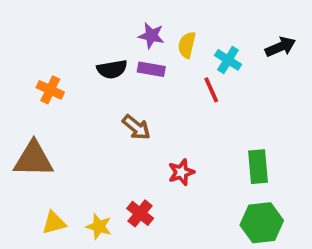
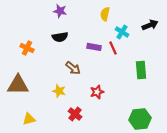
purple star: (151, 36) -> (60, 11), moved
yellow semicircle: (187, 45) -> (105, 14), moved
purple rectangle: (151, 69) -> (94, 47), moved
green rectangle: (258, 167) -> (141, 70), moved
yellow star: (99, 226) -> (59, 91), moved

